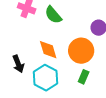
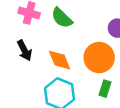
black arrow: (18, 64) -> (24, 50), moved

